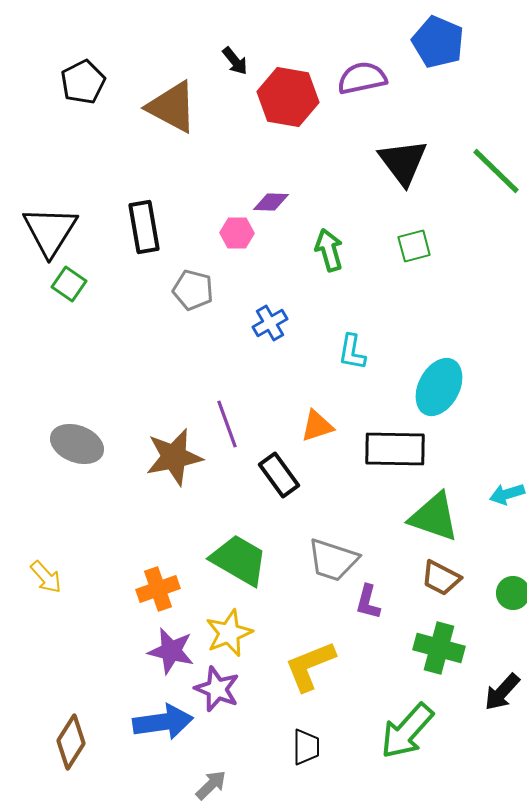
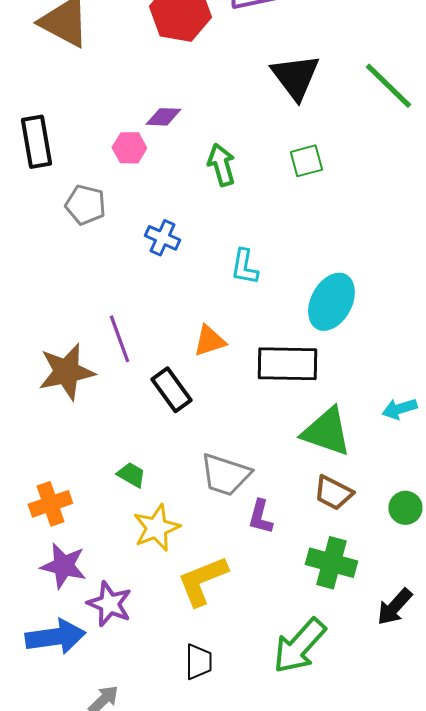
blue cross: (270, 323) -> (162, 238), turned -36
green trapezoid: (239, 560) -> (131, 475), size x0.5
yellow star: (229, 633) -> (156, 528), moved

